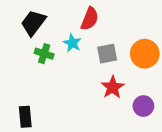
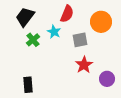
green cross: (44, 54) -> (33, 40), turned 32
orange circle: (145, 54) -> (101, 22), moved
black rectangle: (25, 117) -> (28, 85), moved

